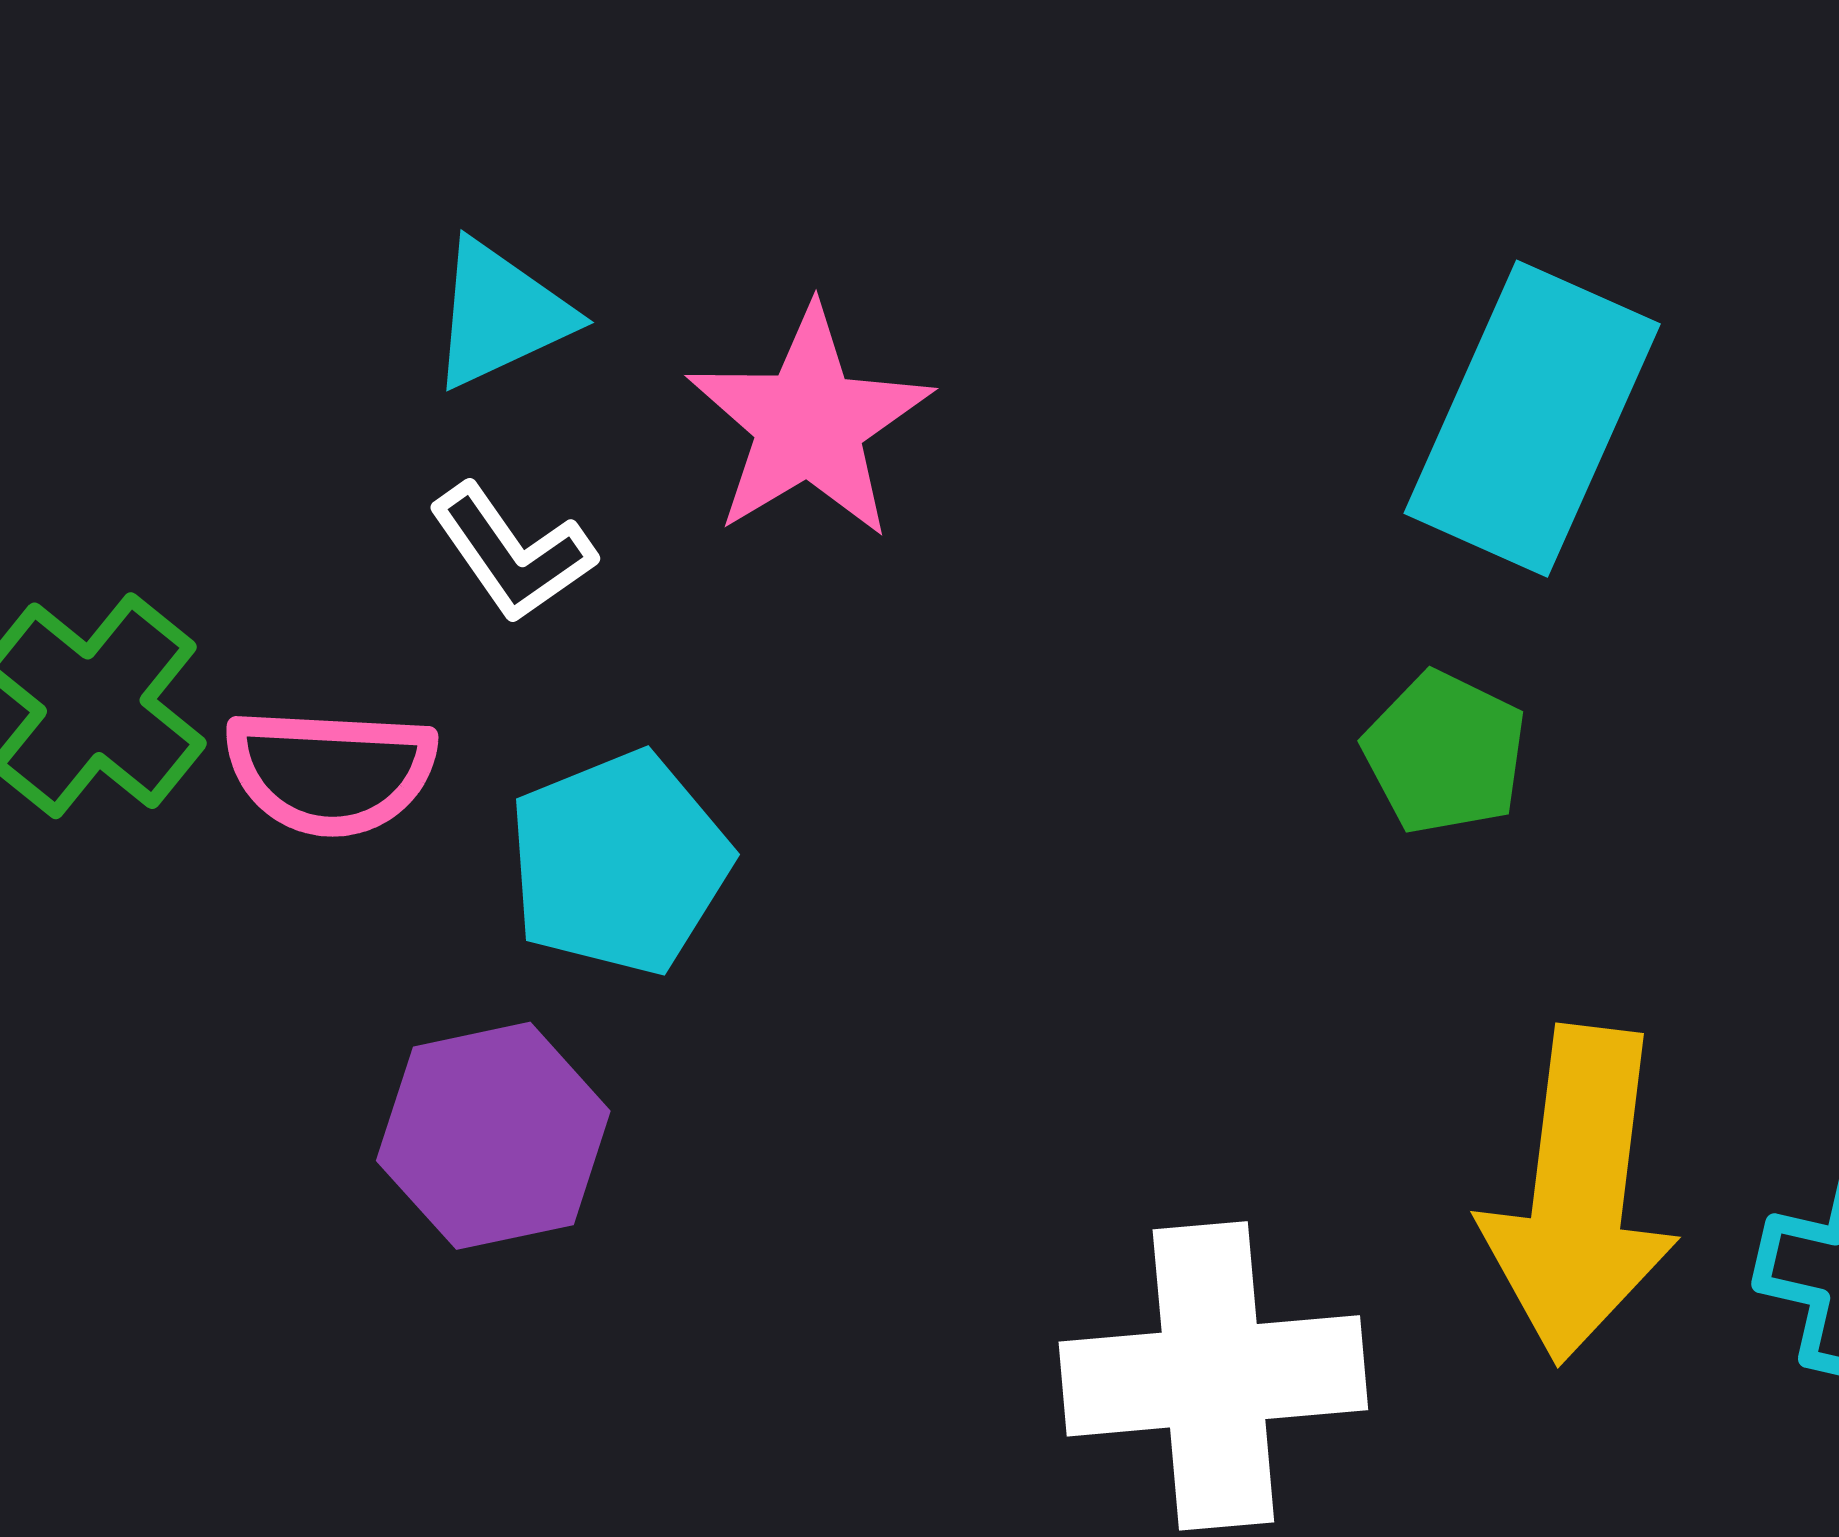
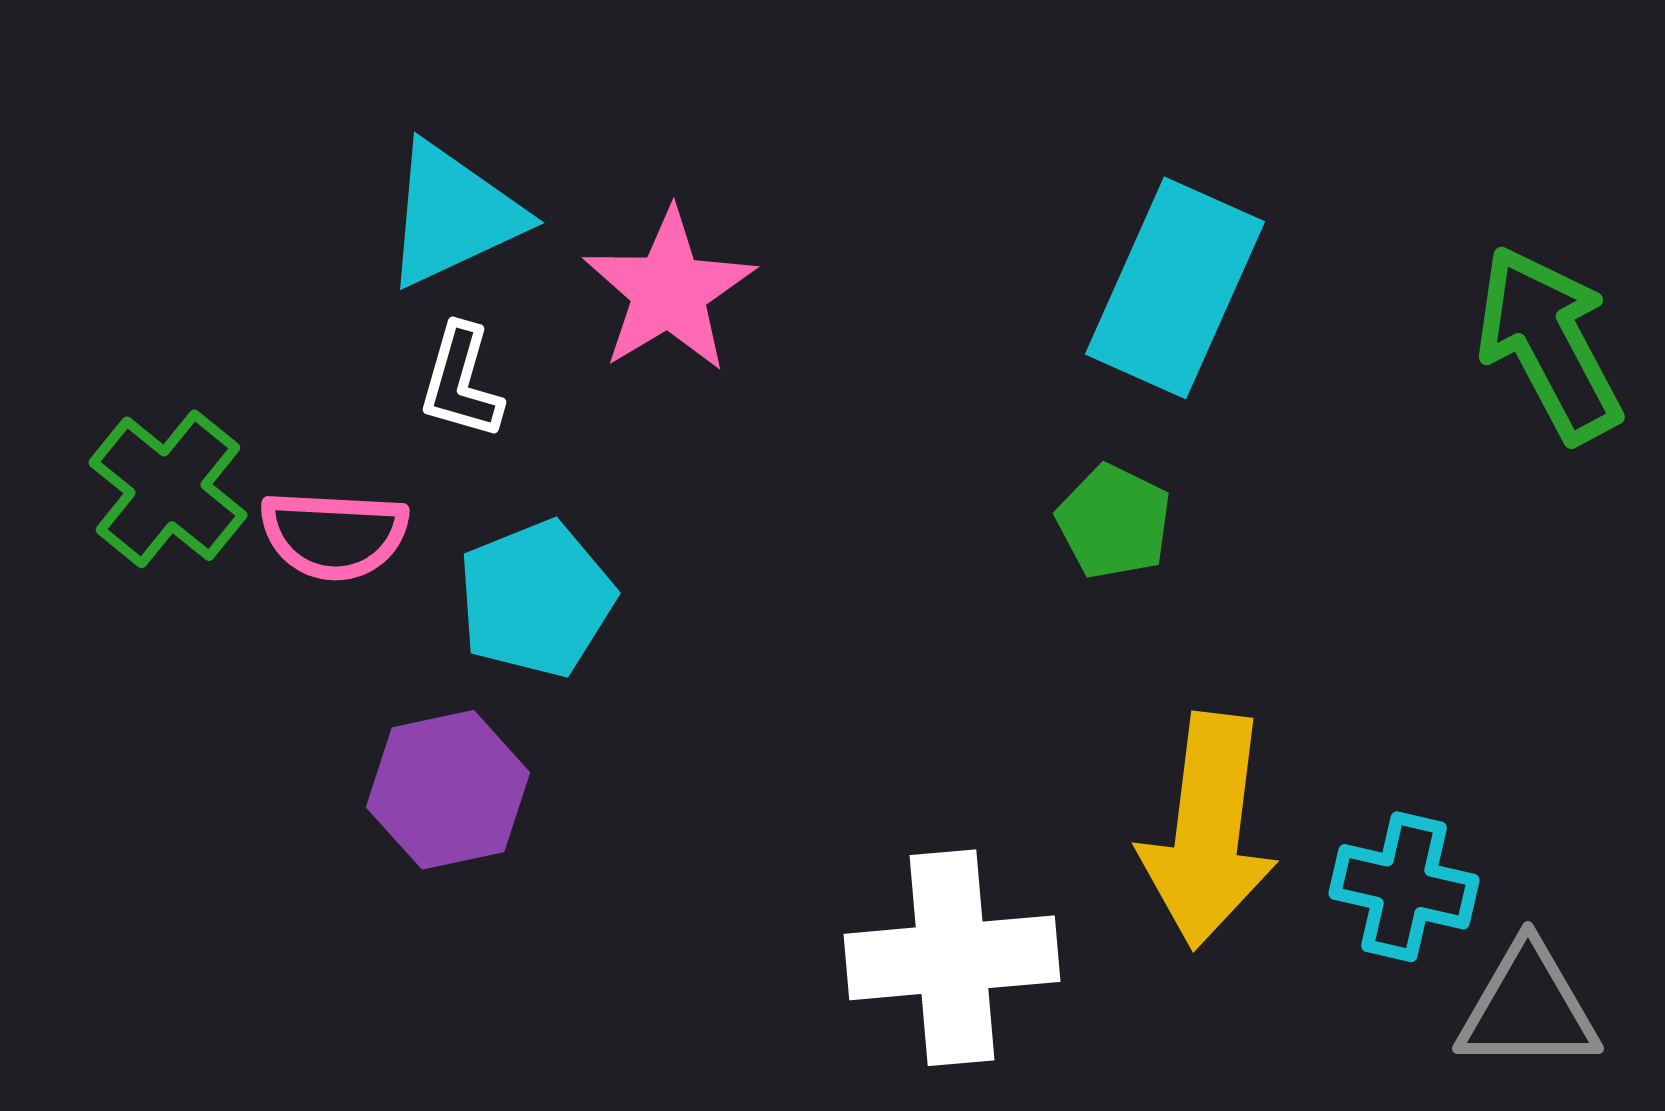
cyan triangle: (500, 314) -> (453, 215), size x1.4
white L-shape: (512, 553) -> (461, 382), turned 51

